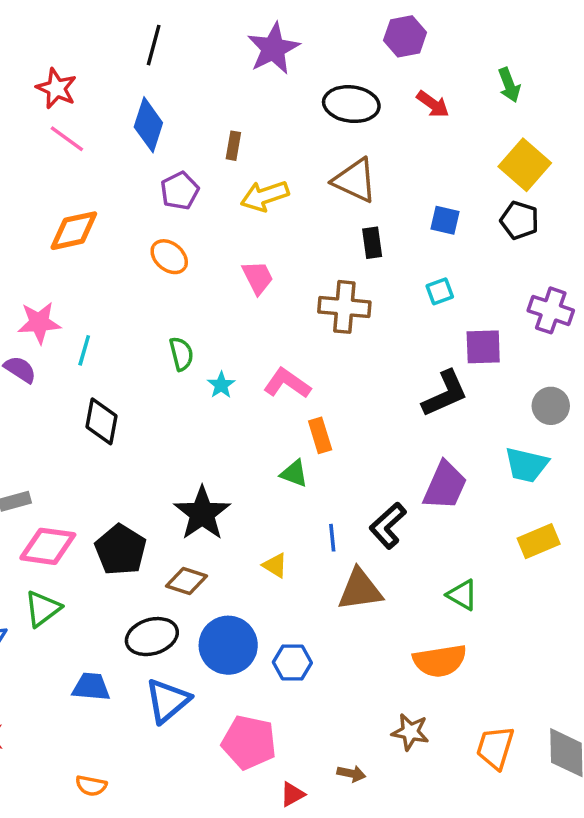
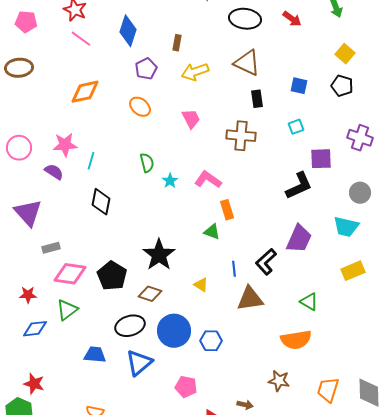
yellow square: (525, 165) -> (345, 54), size x0.7
pink pentagon: (249, 742) -> (186, 387), size x0.7

